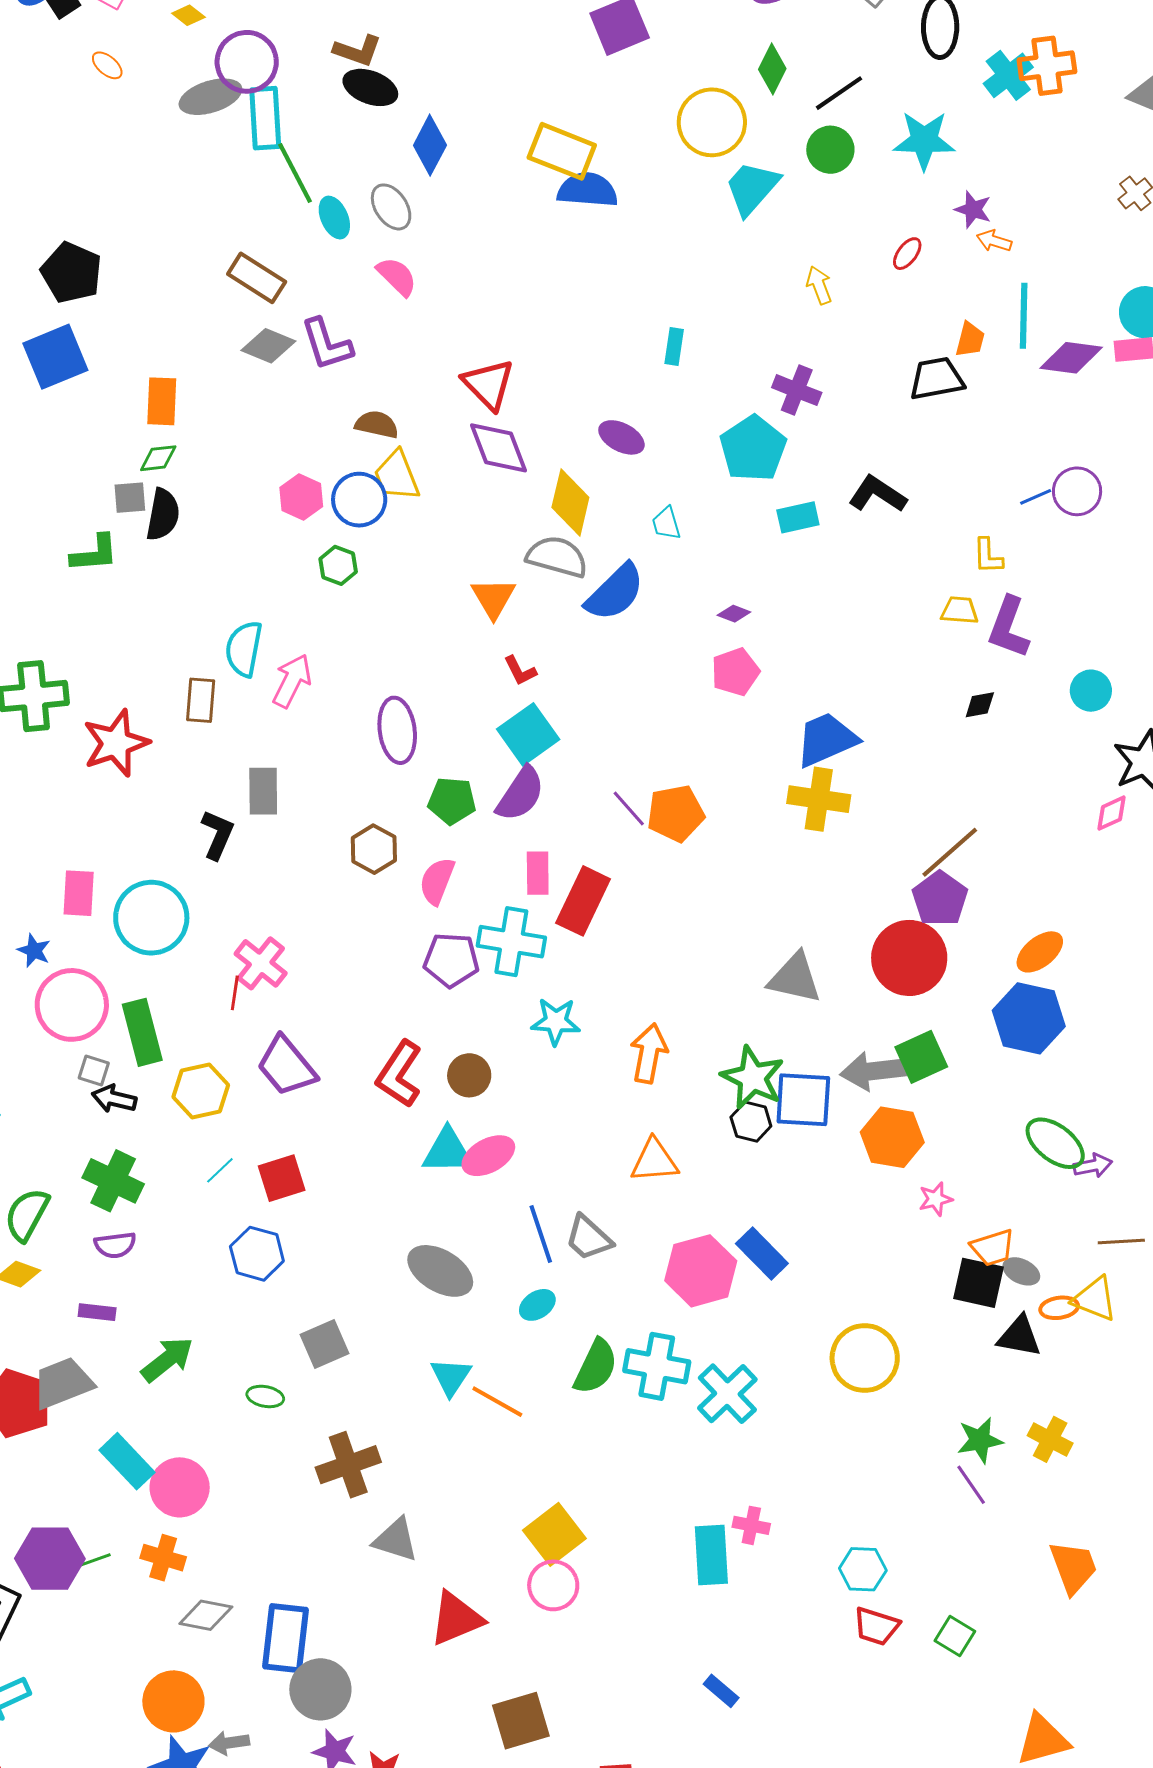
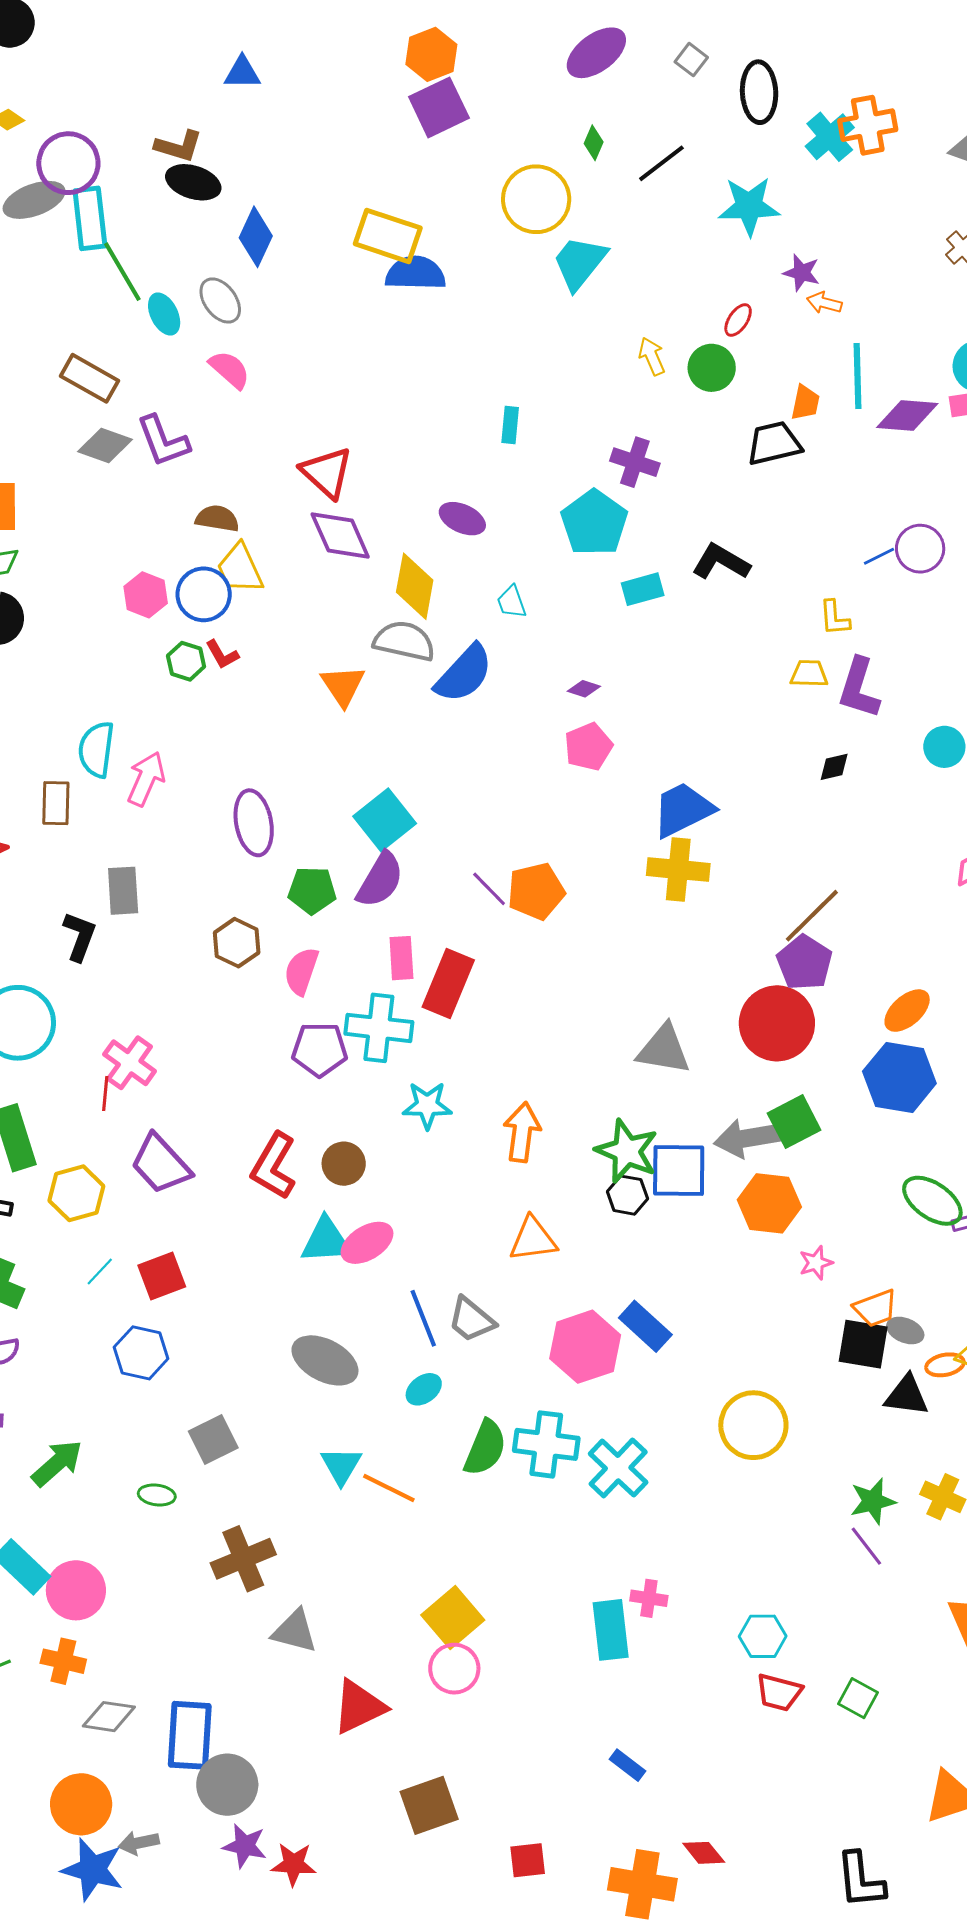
green diamond: (772, 69) -> (594, 143), size x0.7
green circle: (830, 150) -> (712, 368), moved
red L-shape: (520, 671) -> (222, 655), moved

